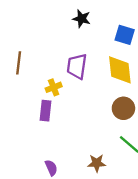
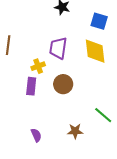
brown circle: (123, 108) -> (63, 84), moved

